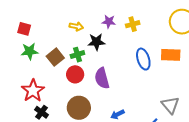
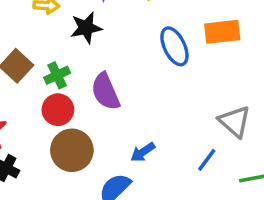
green cross: (77, 55) -> (57, 75), moved
red circle: (75, 74) -> (58, 110), moved

